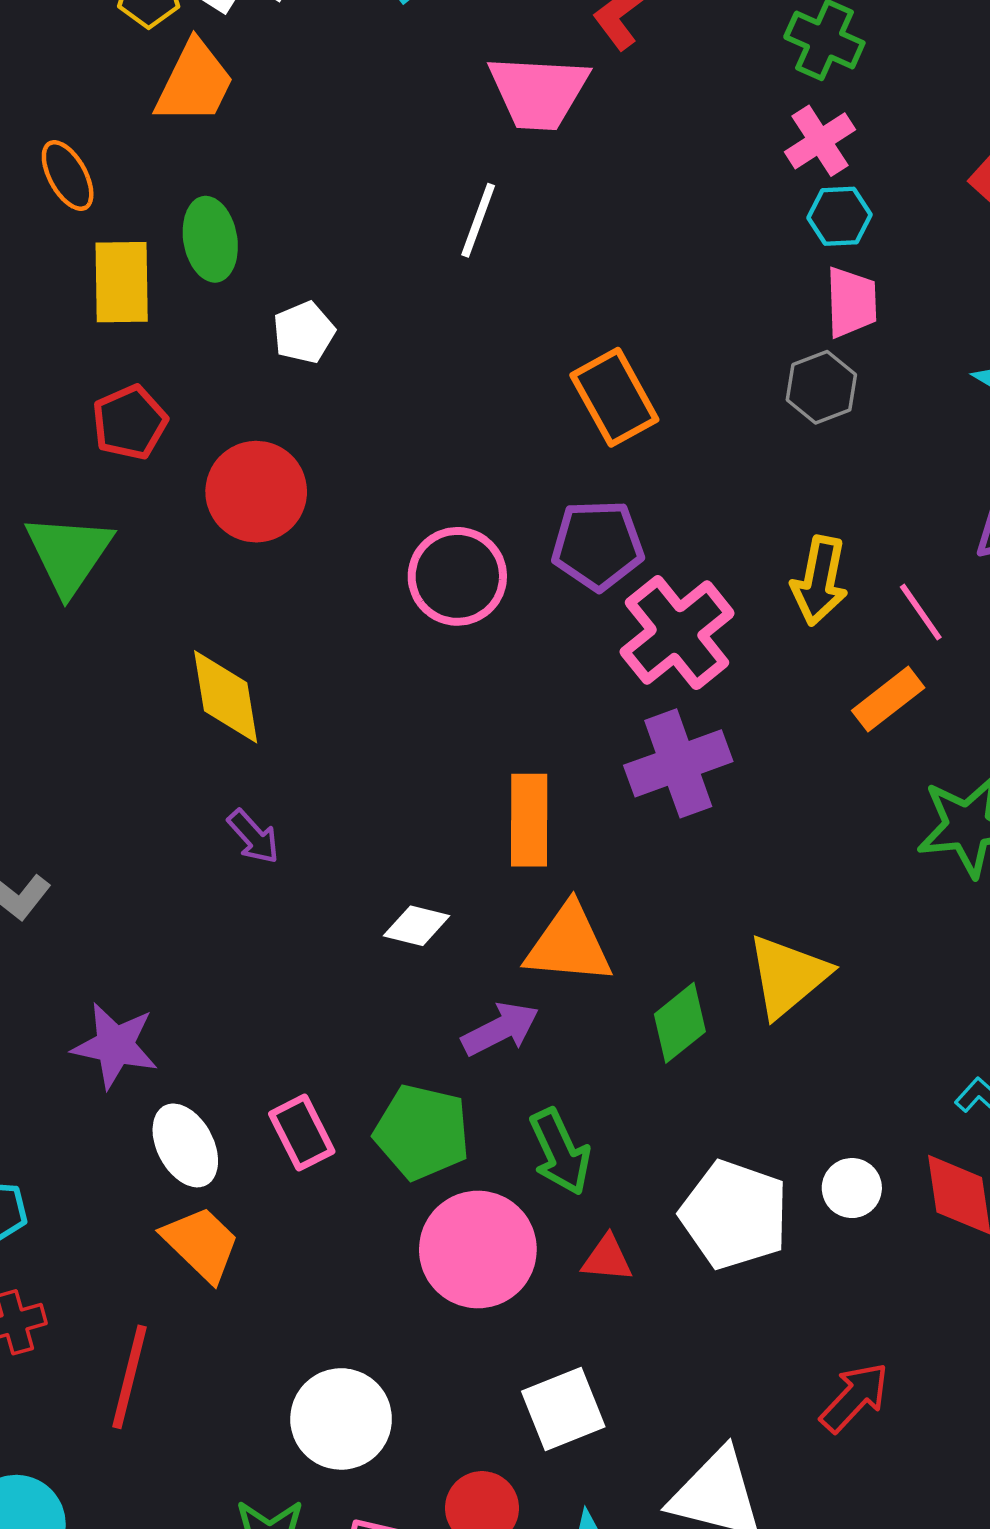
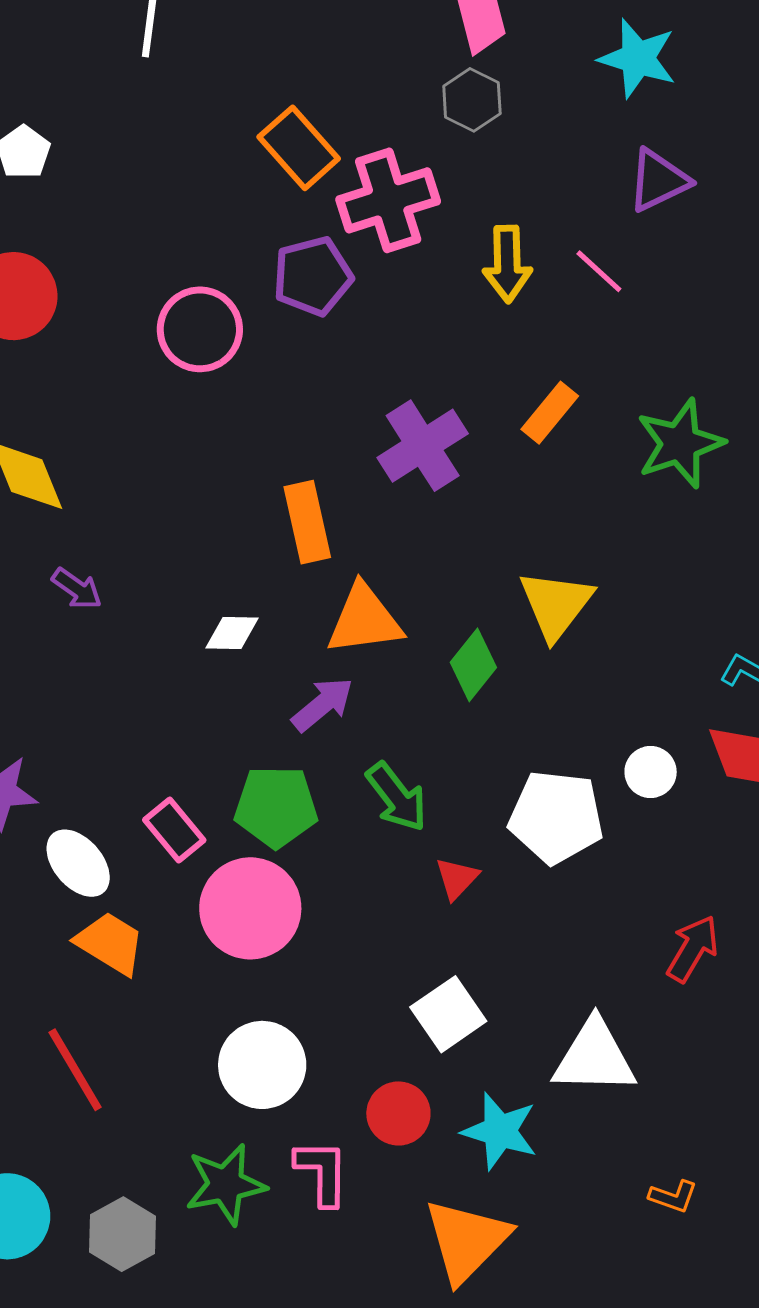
pink cross: (677, 633) -> (388, 200), moved, turned 34
orange rectangle: (888, 699) -> (550, 413), moved
pink circle: (478, 1250) -> (250, 908), moved
red triangle: (607, 1259) -> (457, 878), turned -39
red line: (130, 1377) -> (75, 1070), turned -32

